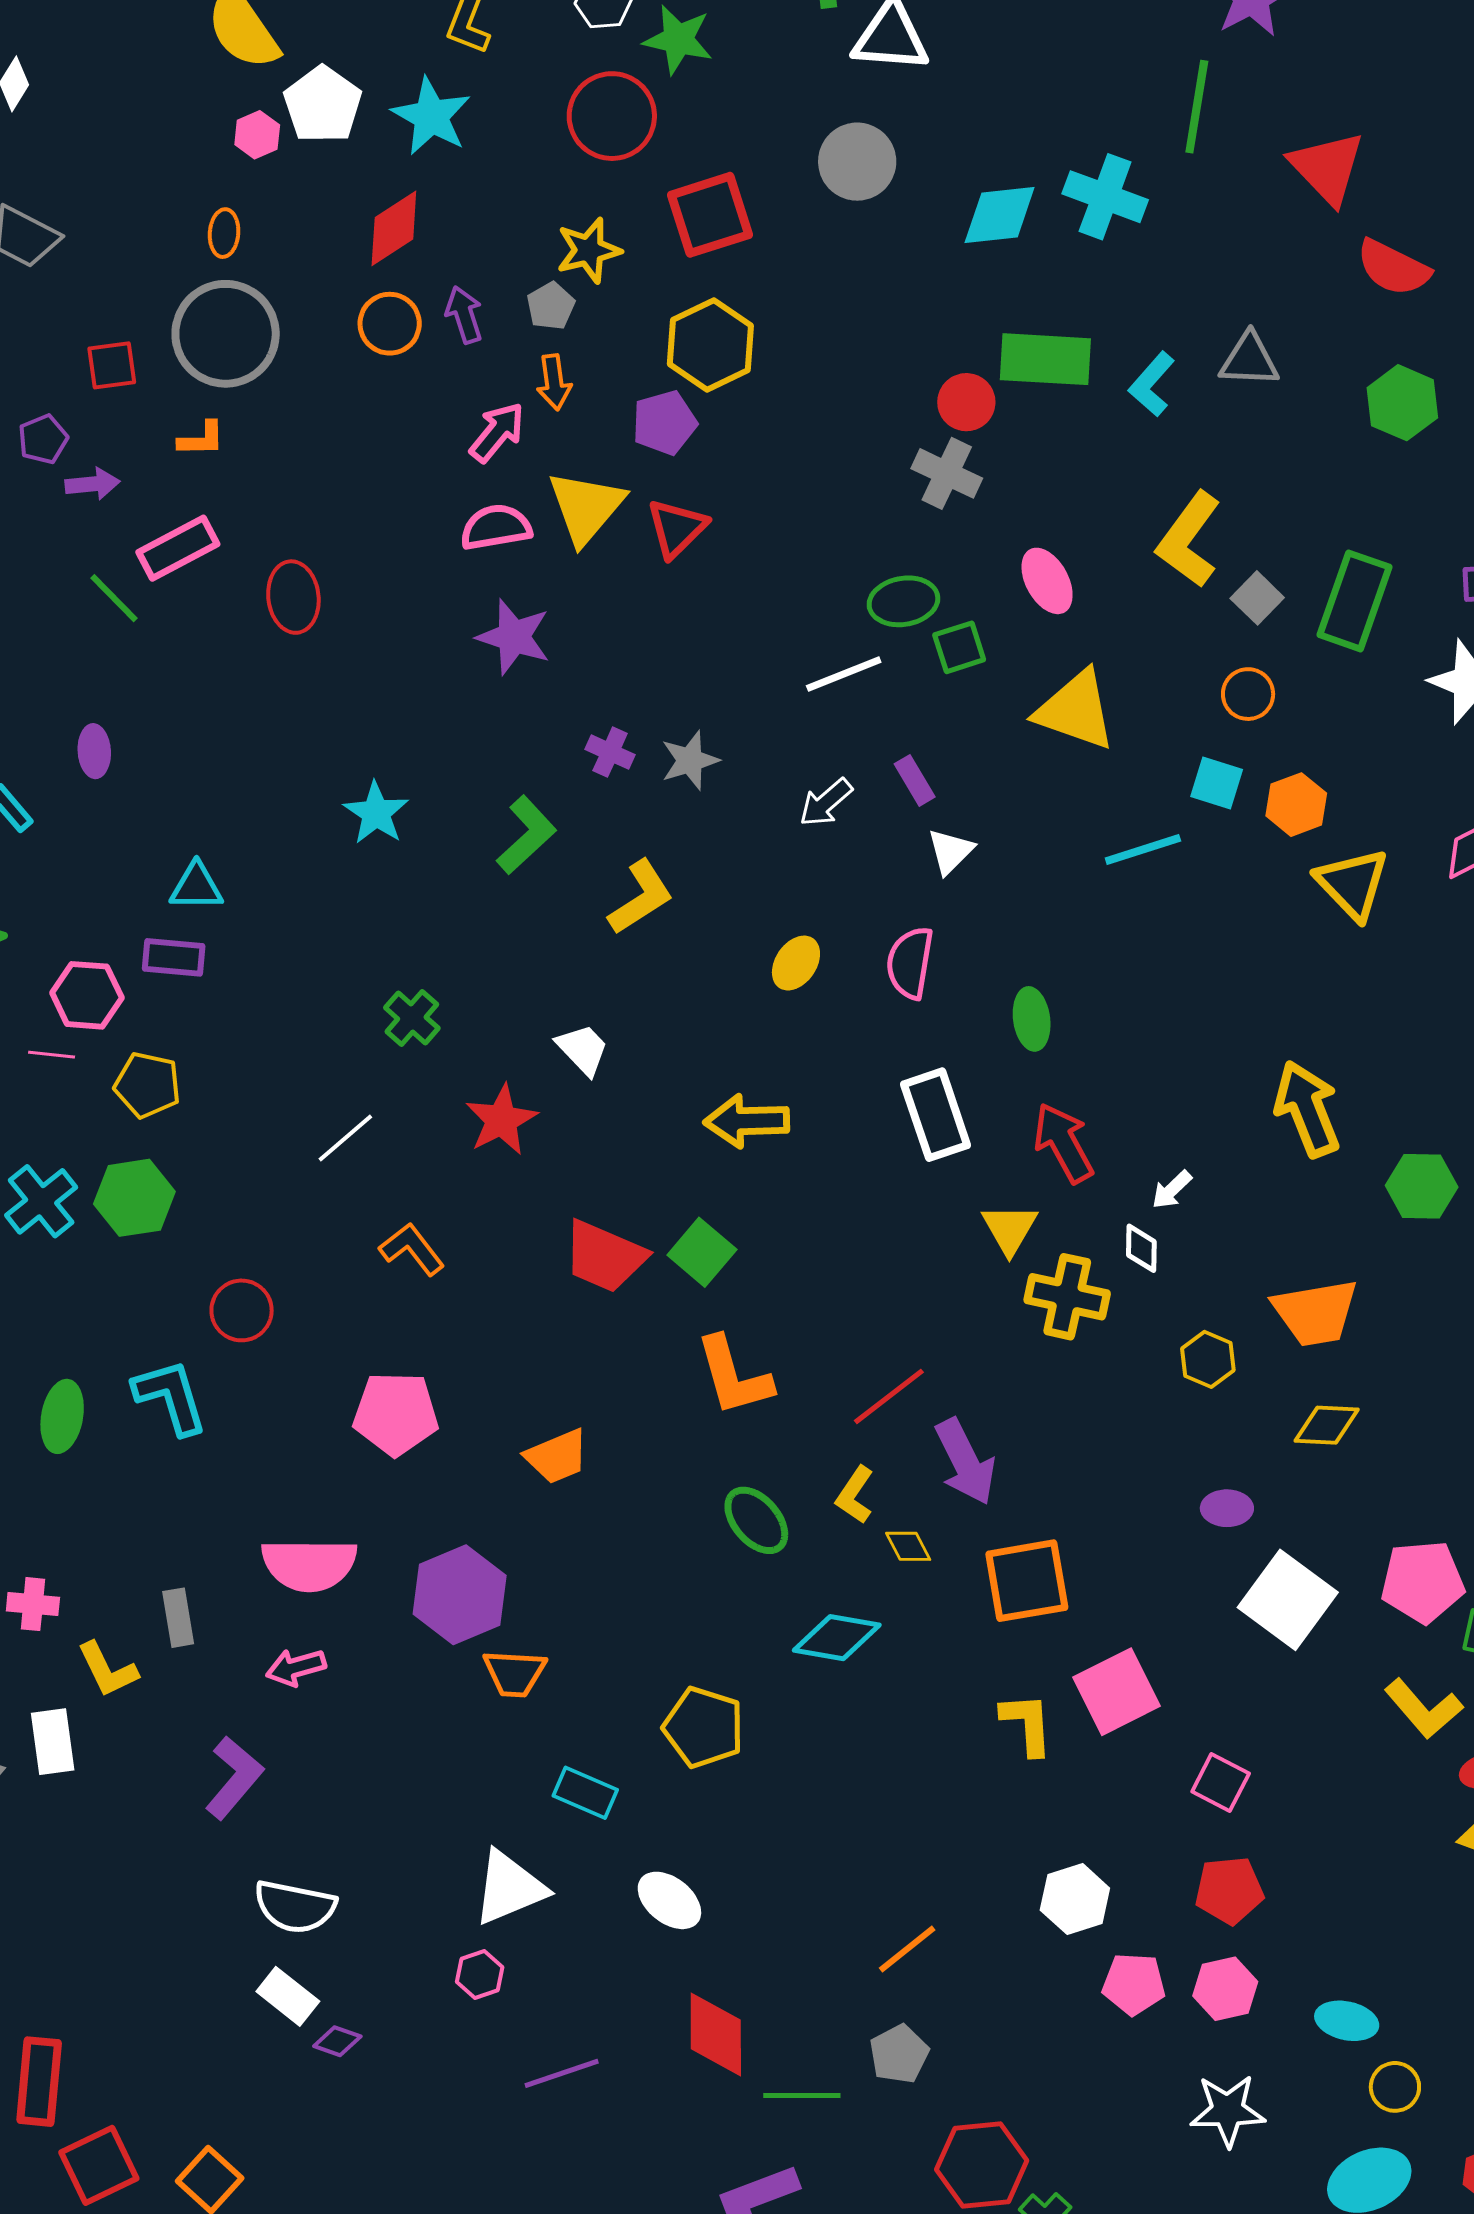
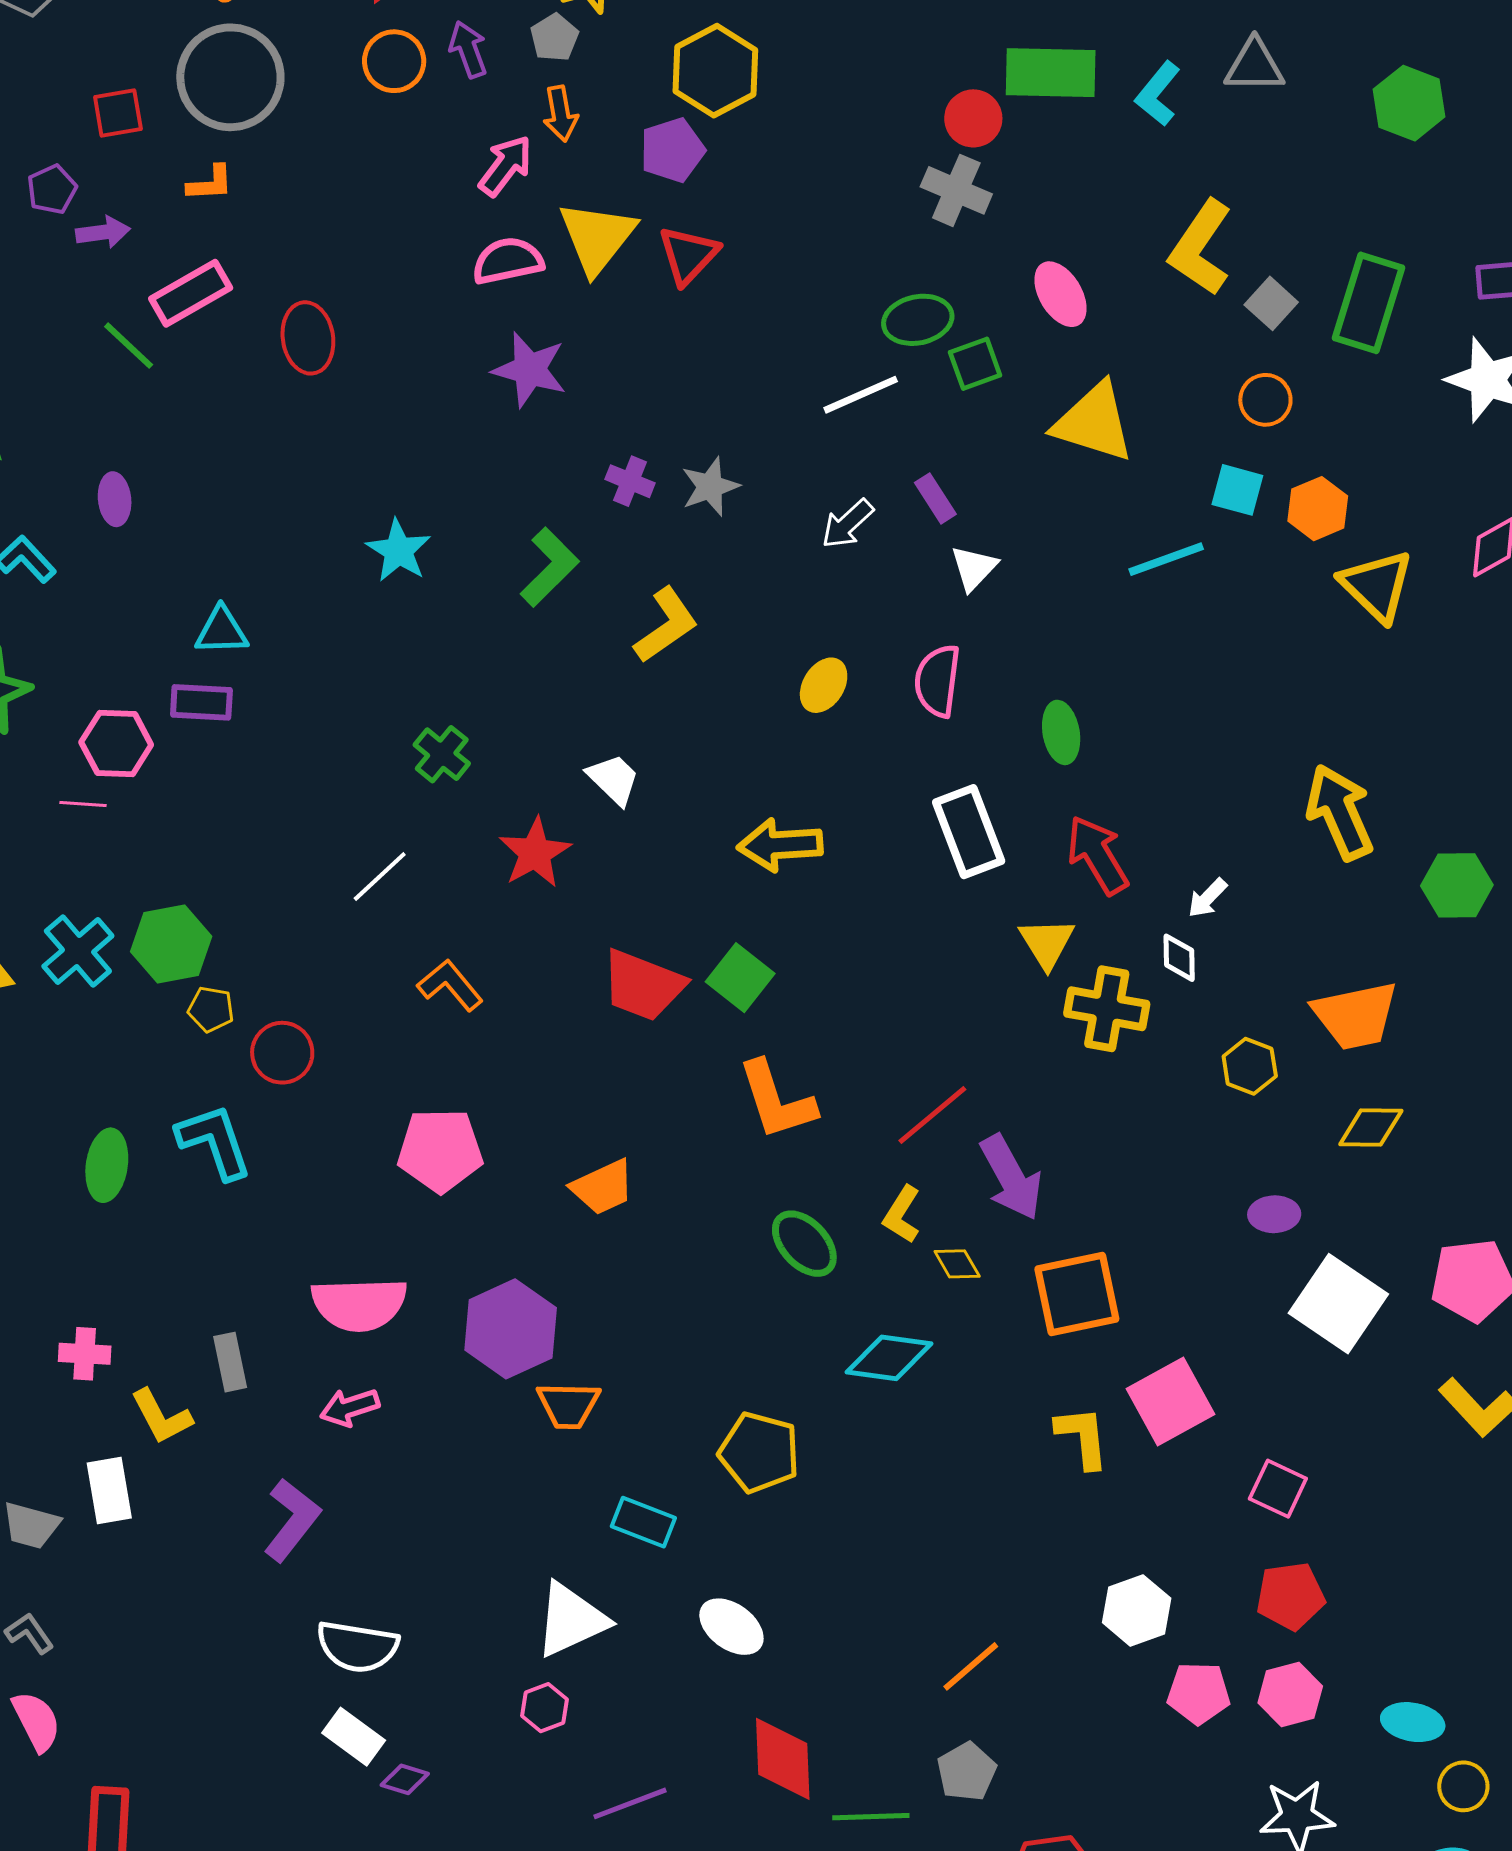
yellow pentagon: (147, 1085) -> (211, 1009), moved, size x0.7

